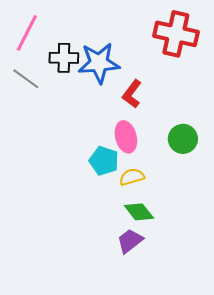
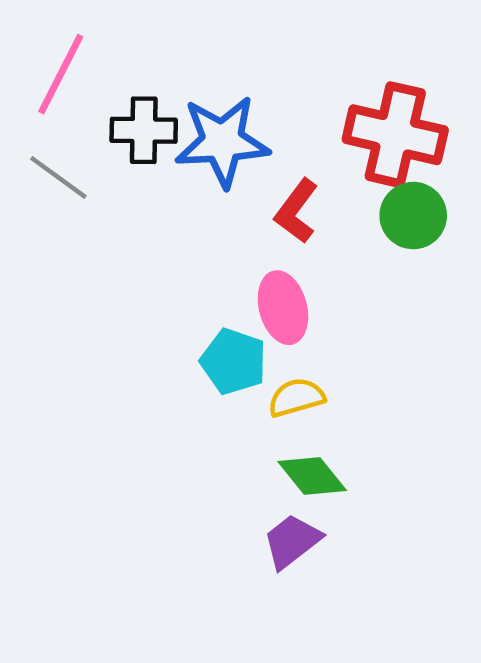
red cross: (176, 34) -> (395, 135), moved
green circle: (183, 139) -> (413, 216), moved

